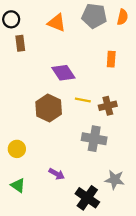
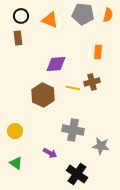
black circle: (11, 19) -> (21, 16), moved
purple diamond: (63, 73) -> (56, 64), turned -60
brown cross: (108, 106) -> (92, 82), moved
gray cross: (94, 139) -> (73, 130), moved
gray star: (115, 180) -> (101, 146), moved

